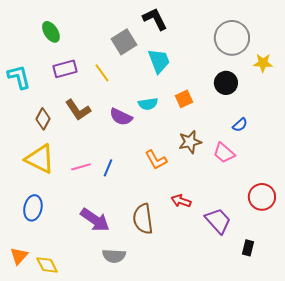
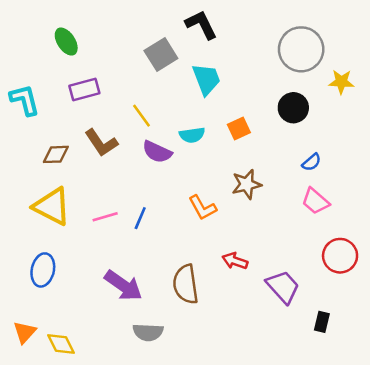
yellow line: (102, 73) -> (141, 116), moved
brown diamond: (43, 119) -> (56, 154), turned 60
pink trapezoid: (224, 153) -> (315, 201), moved

